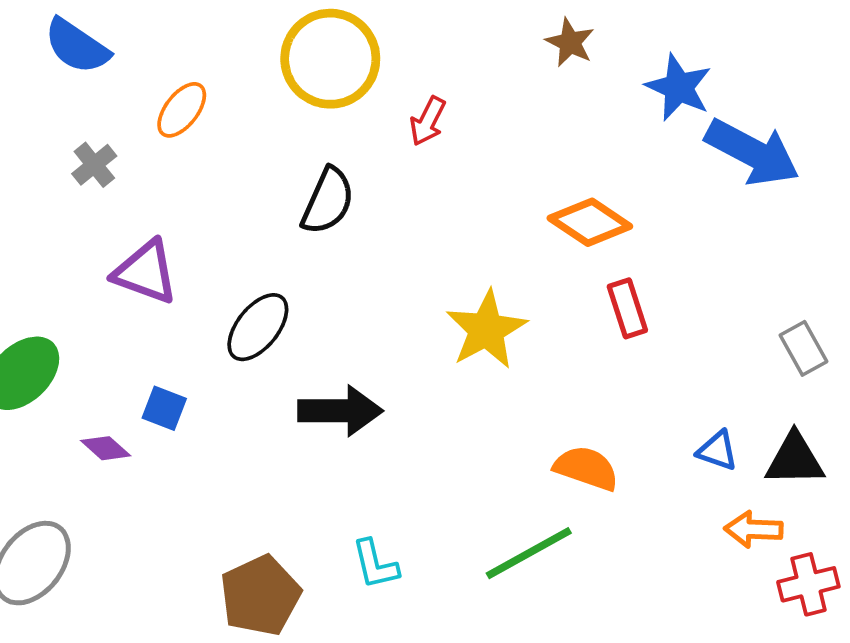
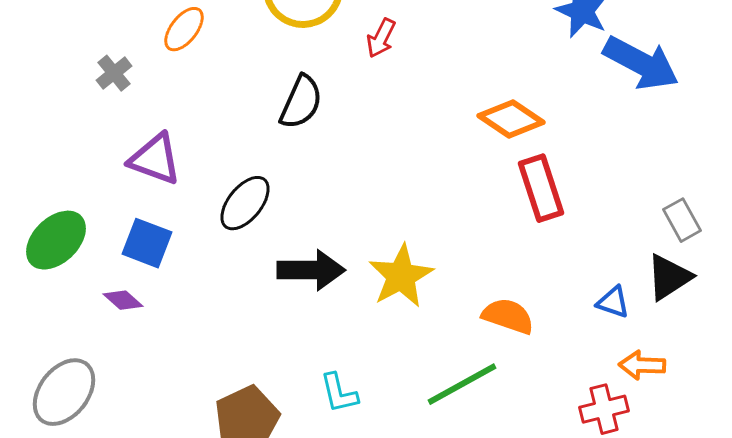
red rectangle: (627, 308) -> (541, 188), size x1.4
yellow star: (486, 330) -> (401, 276), moved
blue square: (164, 408) -> (147, 243), moved, size x1.4
black triangle: (795, 459) -> (669, 277), moved, turned -32
red cross: (808, 584) -> (604, 409), moved

